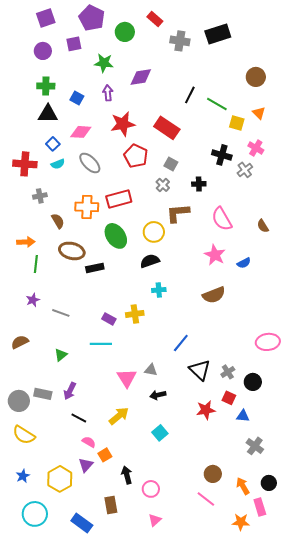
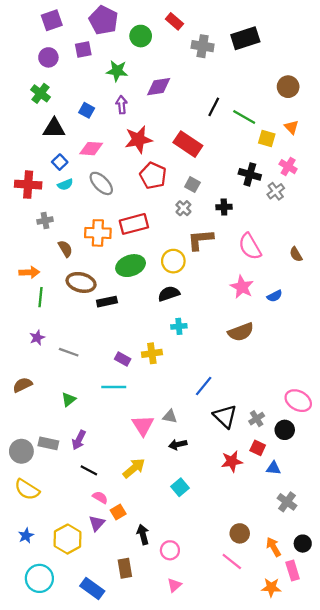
green cross: (46, 86) -> (41, 93), moved, turned 36
green ellipse: (116, 236) -> (131, 266), turned -75
pink ellipse: (268, 342) -> (298, 401), moved, turned 35

